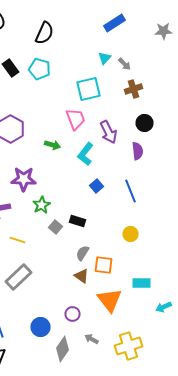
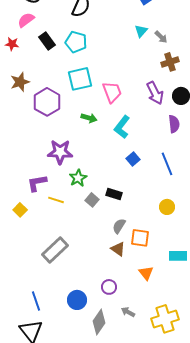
cyan square: (88, 89) -> (80, 79), moved
purple arrow: (108, 132) -> (155, 93), moved
yellow line: (18, 240) -> (56, 200), moved
orange triangle: (110, 300) -> (146, 273), size x0.6

